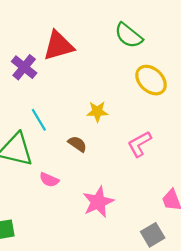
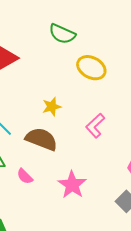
brown semicircle: (77, 144) -> (41, 139), size x1.8
pink semicircle: (49, 180) -> (25, 176), turned 36

